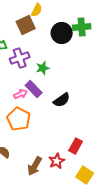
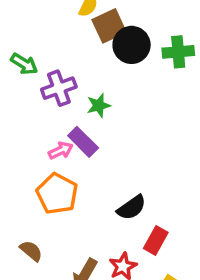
brown square: (26, 25) -> (109, 26), moved
green cross: (82, 27) -> (178, 52), moved
black semicircle: (62, 100) -> (132, 208), moved

